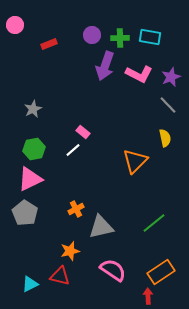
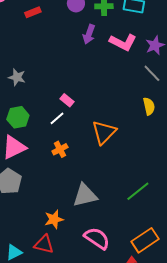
purple arrow: (105, 66) -> (89, 34), size x0.7
gray star: (33, 109) -> (17, 77), turned -30
orange triangle: (135, 161) -> (104, 132), moved
orange cross: (76, 209) -> (60, 149), moved

